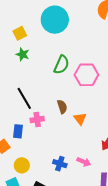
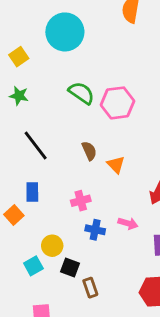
green star: (23, 54) -> (19, 96), moved
green semicircle: (61, 65) -> (81, 93), turned -72
pink cross: (37, 119) -> (81, 201), moved
yellow circle: (22, 165) -> (52, 246), moved

